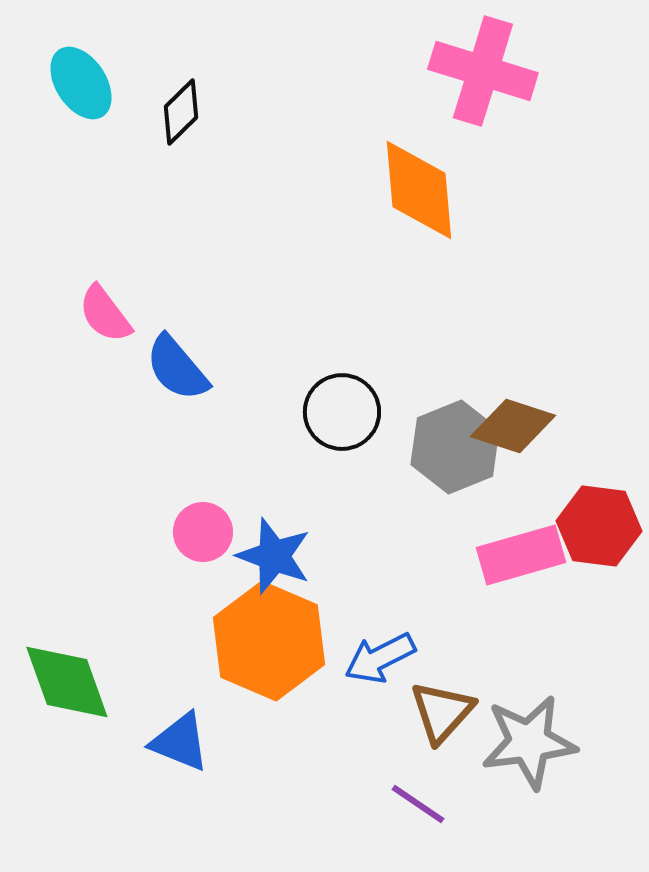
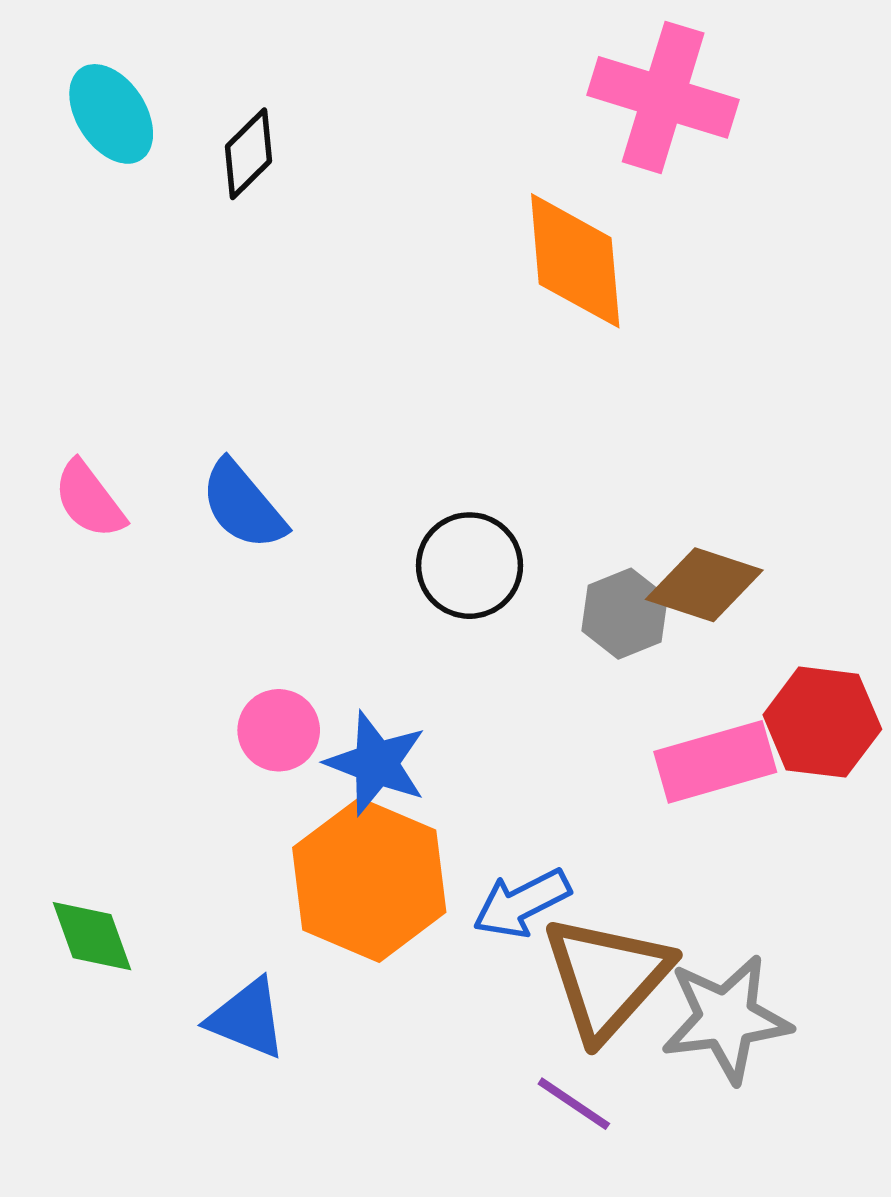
pink semicircle: (105, 314) -> (89, 500), moved
gray hexagon: (455, 447) -> (625, 614), size x0.7
green diamond: (67, 682) -> (92, 936), size x0.7
brown triangle: (442, 712) -> (607, 977), size x1.5

